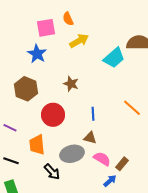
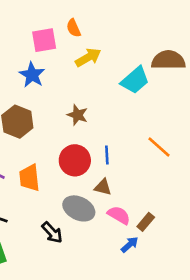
red circle: (53, 115) -> (75, 160), moved
orange trapezoid: (37, 145) -> (29, 178), moved
gray ellipse: (72, 154) -> (79, 208), turned 40

